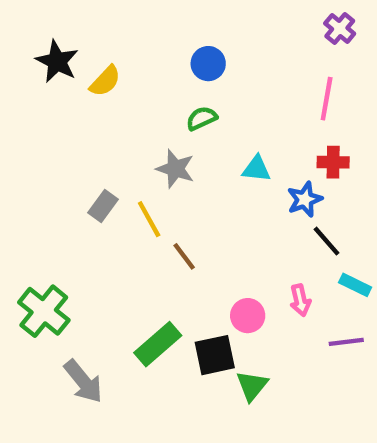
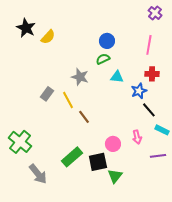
blue circle: (208, 64) -> (107, 41), moved
green semicircle: (202, 118) -> (103, 59), moved

